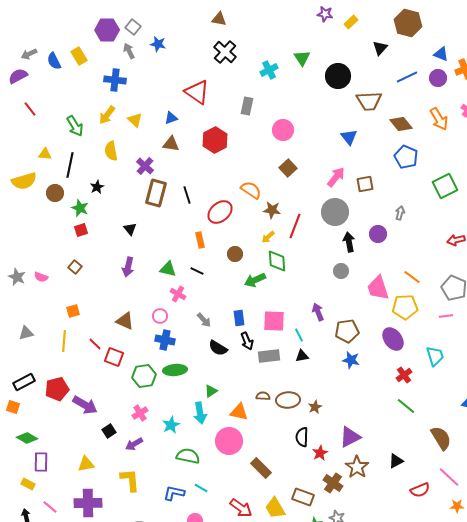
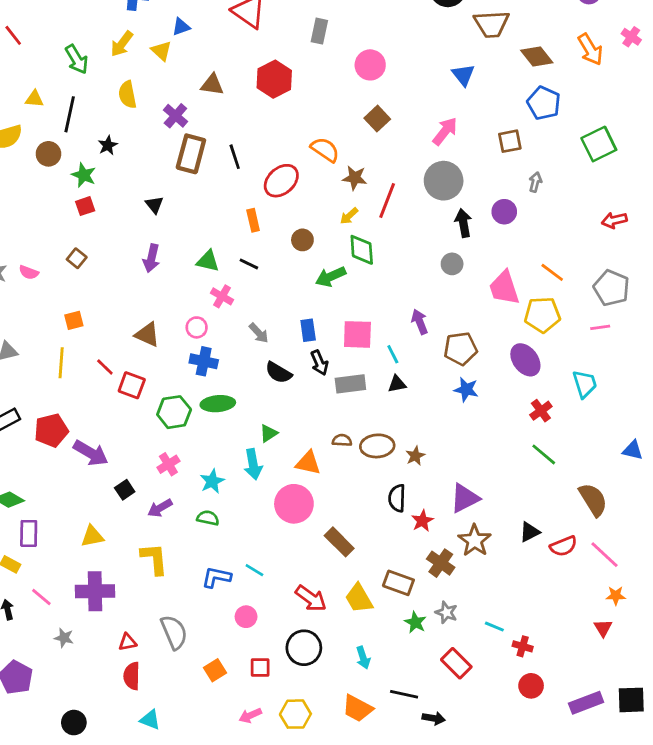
blue triangle: (171, 118) -> (181, 27), moved
brown square: (365, 184) -> (510, 141), moved
green semicircle: (188, 456) -> (208, 518), moved, size x0.7
red semicircle: (420, 490) -> (564, 546), moved

